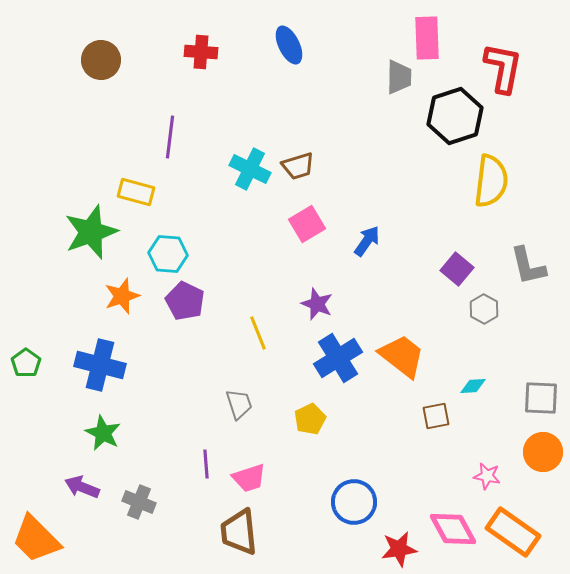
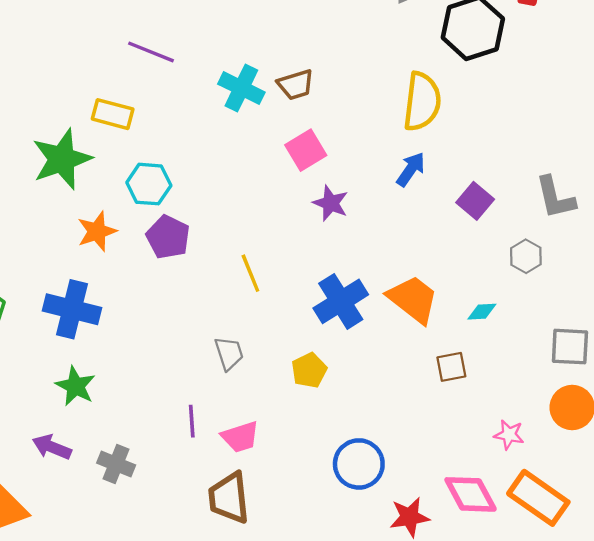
purple line: (170, 137) -> (151, 52), turned -75
yellow semicircle: (491, 181) -> (422, 102), moved
blue arrow: (367, 241) -> (411, 169), moved
purple star: (317, 304) -> (331, 203), moved
gray hexagon: (484, 309) -> (526, 256), moved
cyan diamond: (473, 386) -> (482, 312), moved

